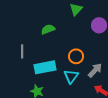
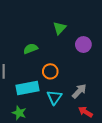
orange circle: (76, 56) -> (50, 71), moved

